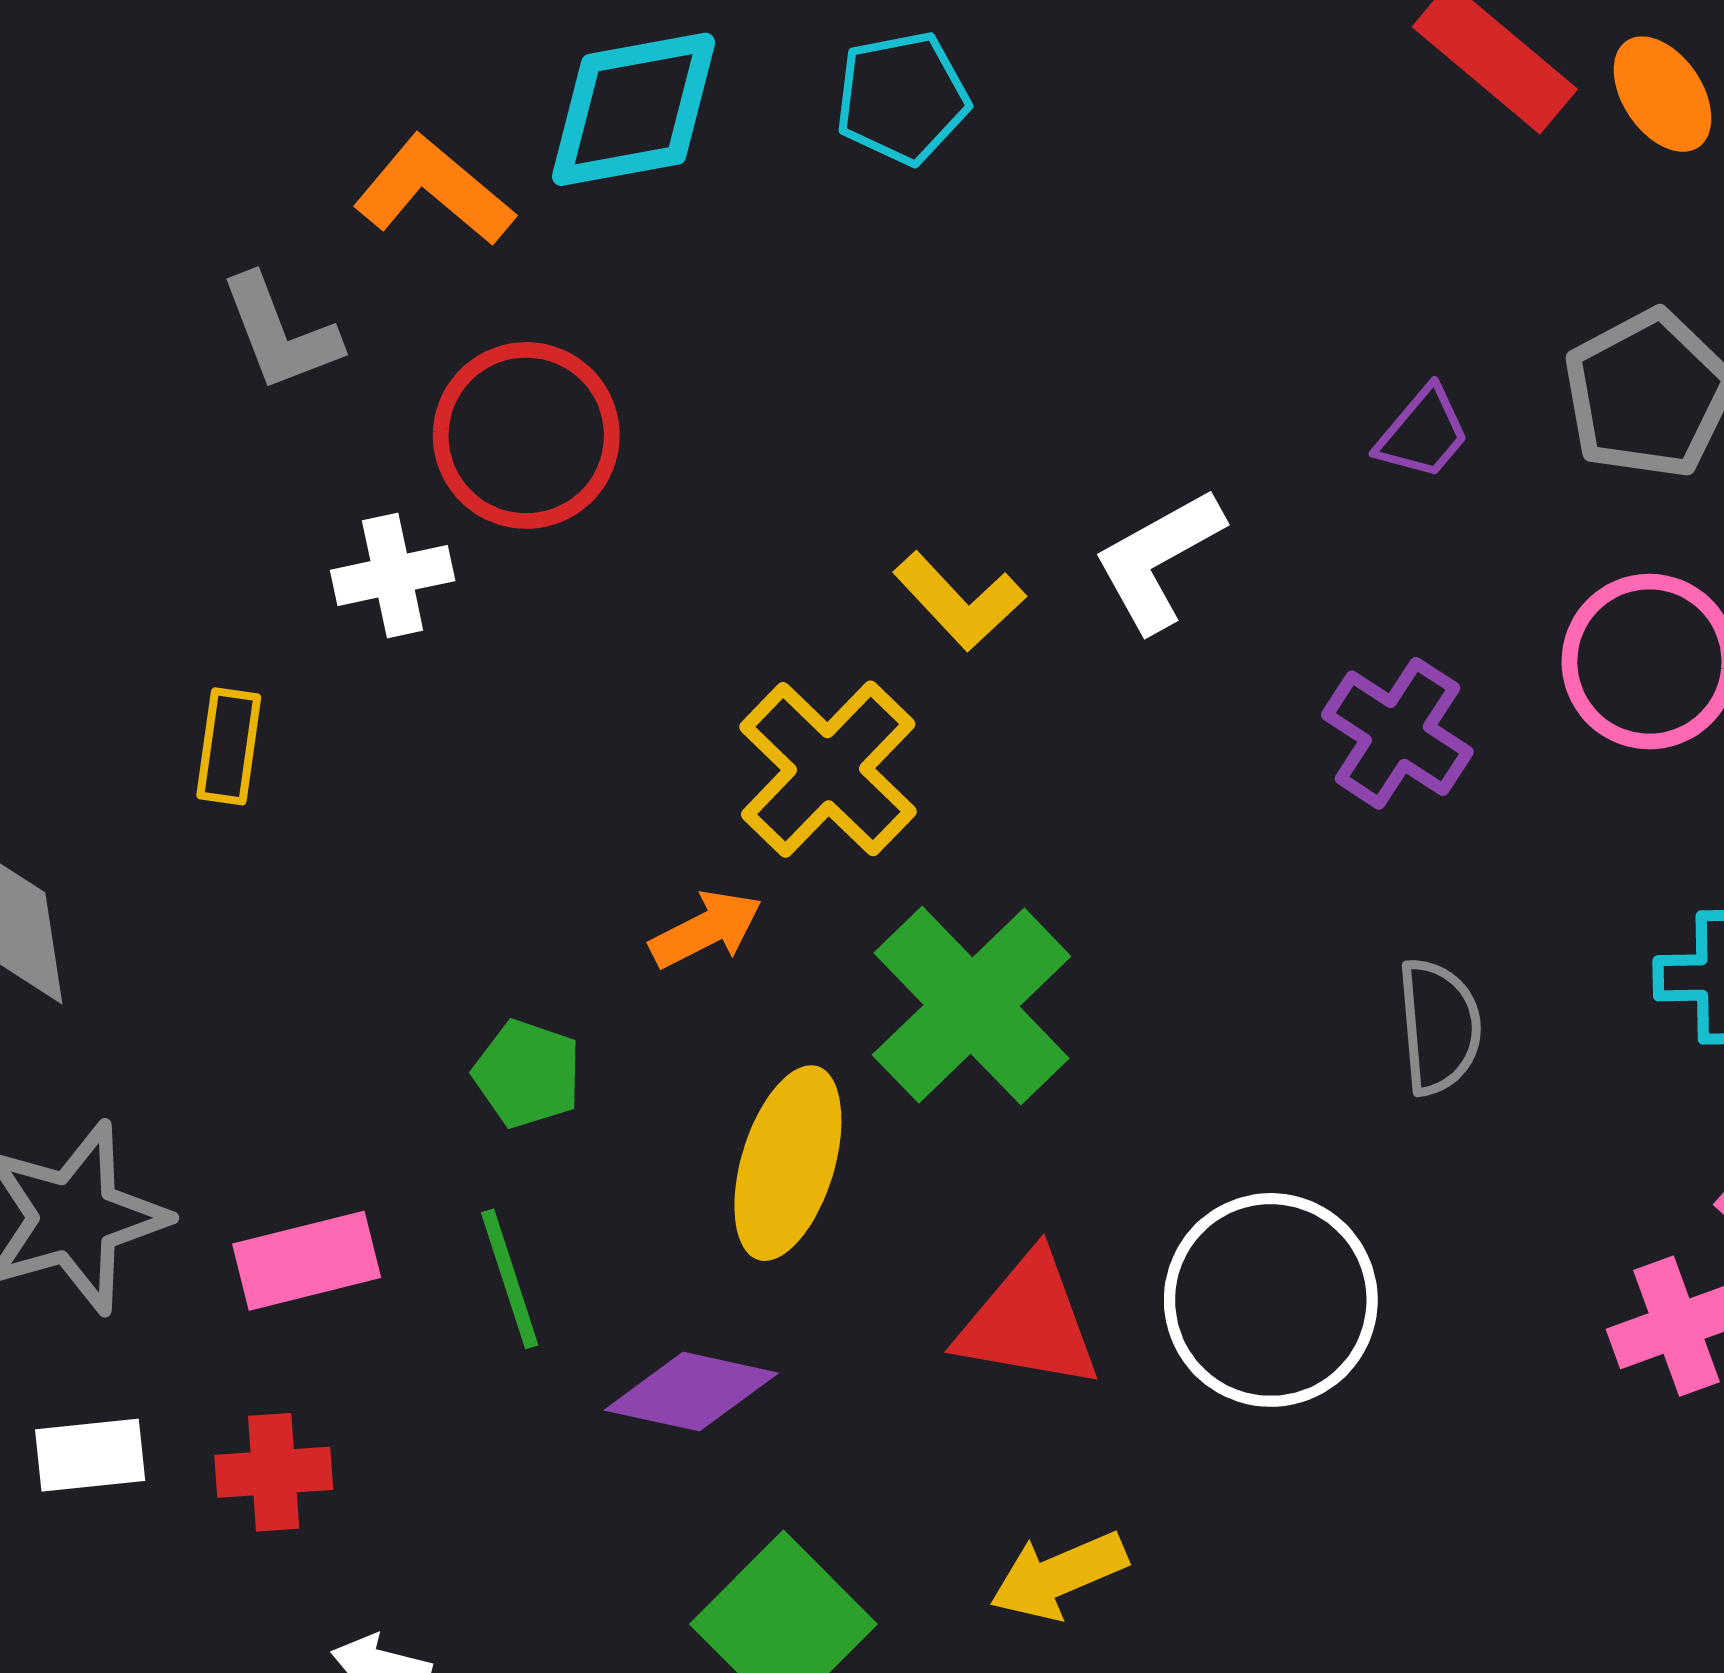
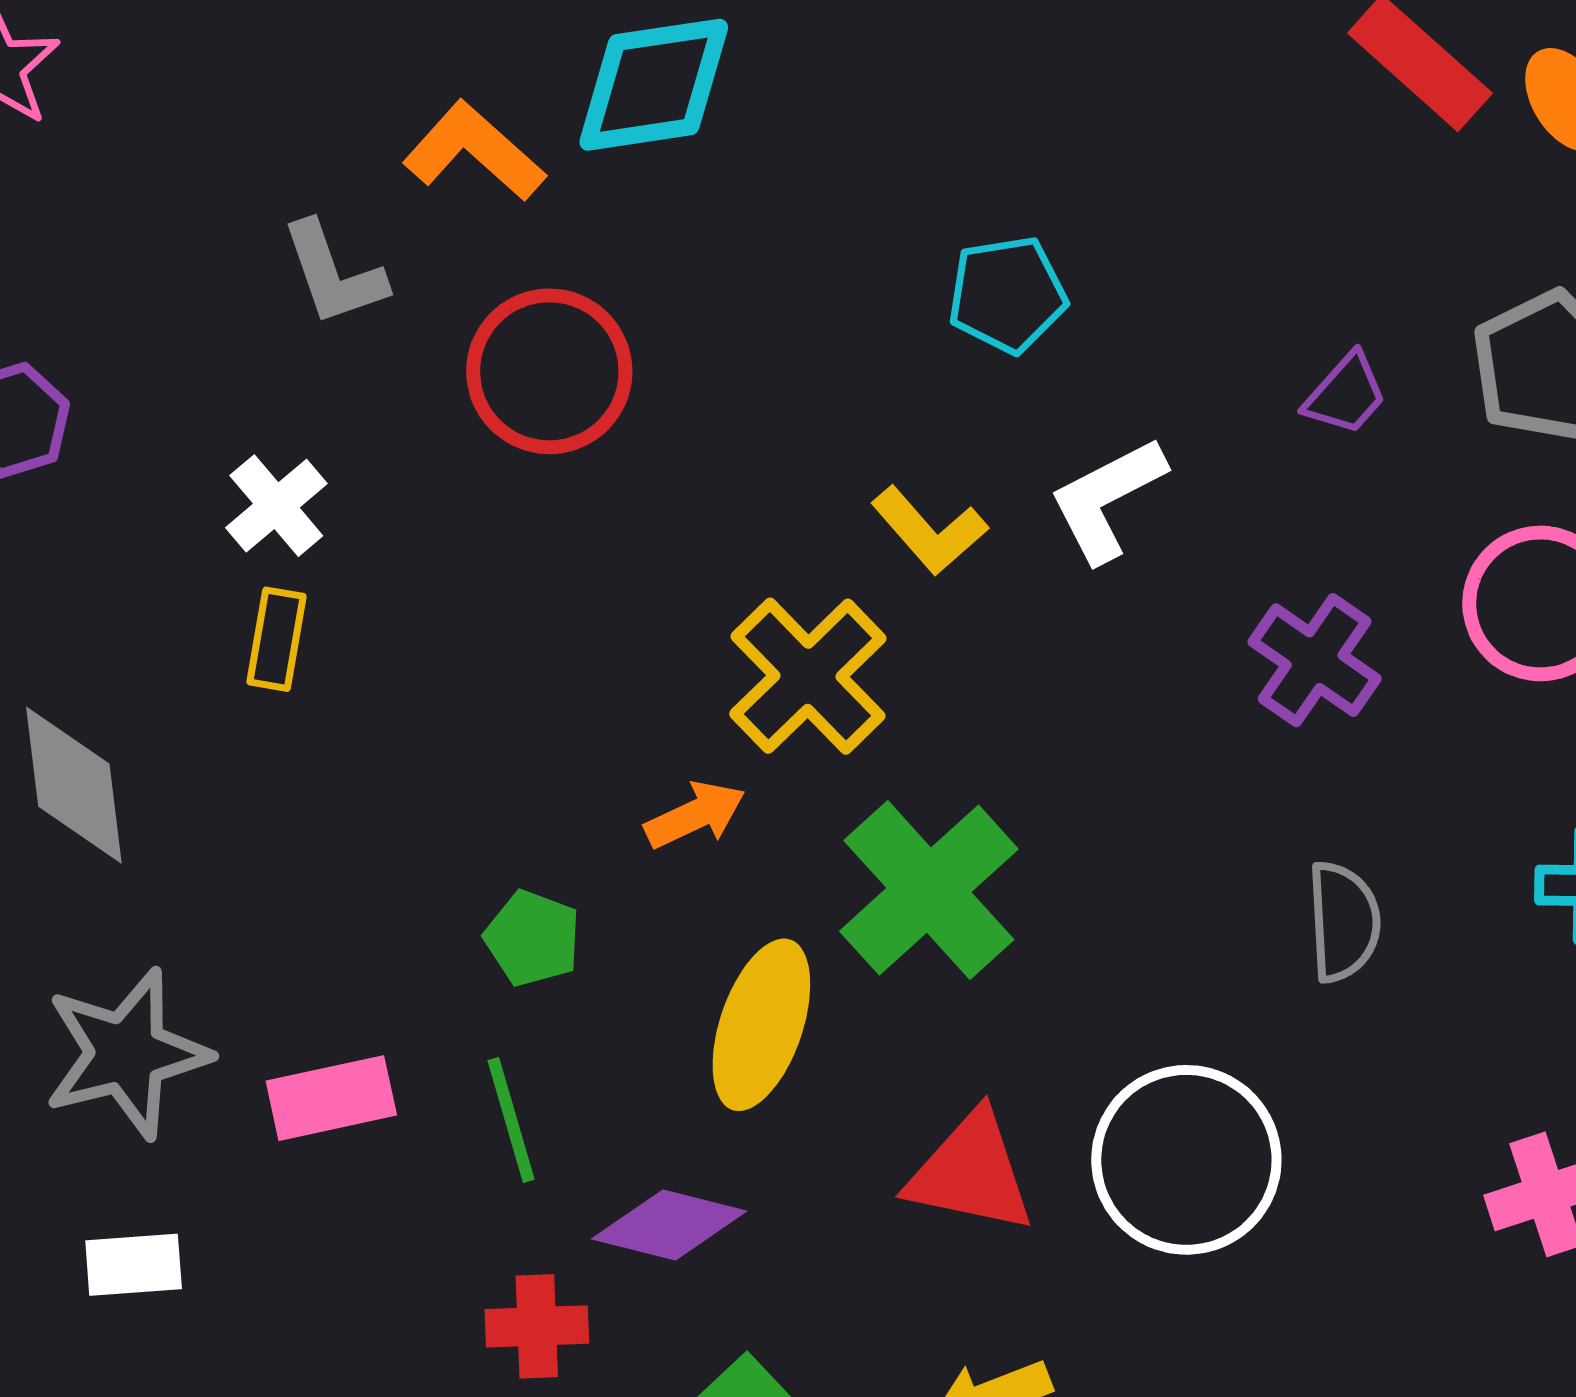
cyan pentagon: (902, 98) -> (1007, 295), moved
white cross: (393, 575) -> (276, 506), moved, turned -30
red cross: (274, 1472) -> (537, 1326), moved

